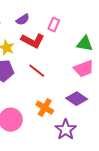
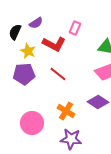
purple semicircle: (23, 20) -> (36, 23), moved
purple star: (66, 130) -> (71, 139), moved, turned -30

